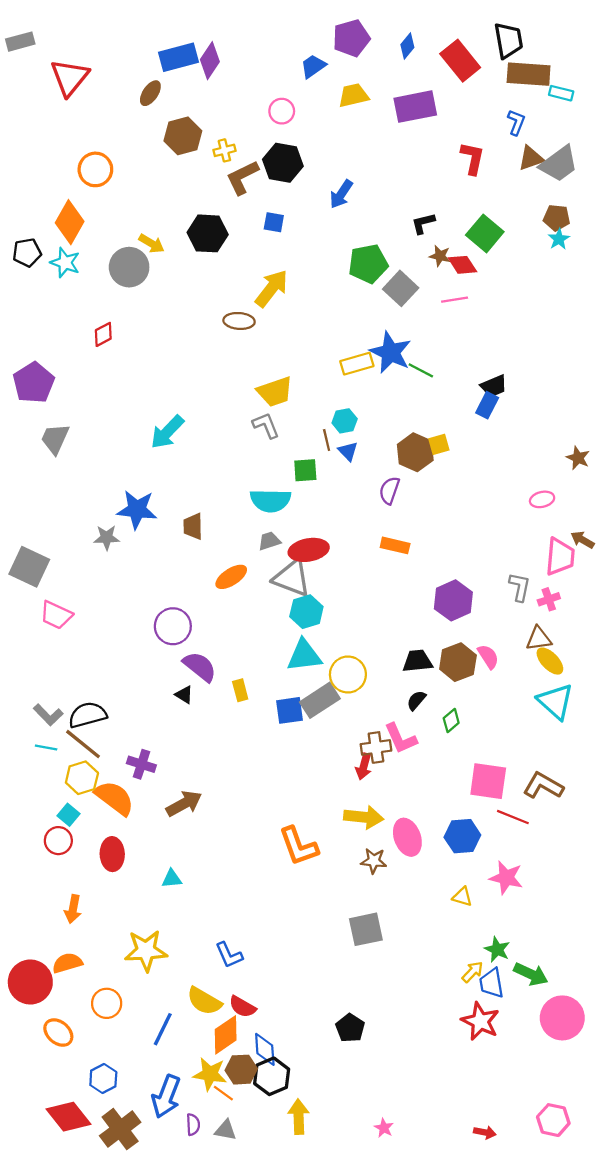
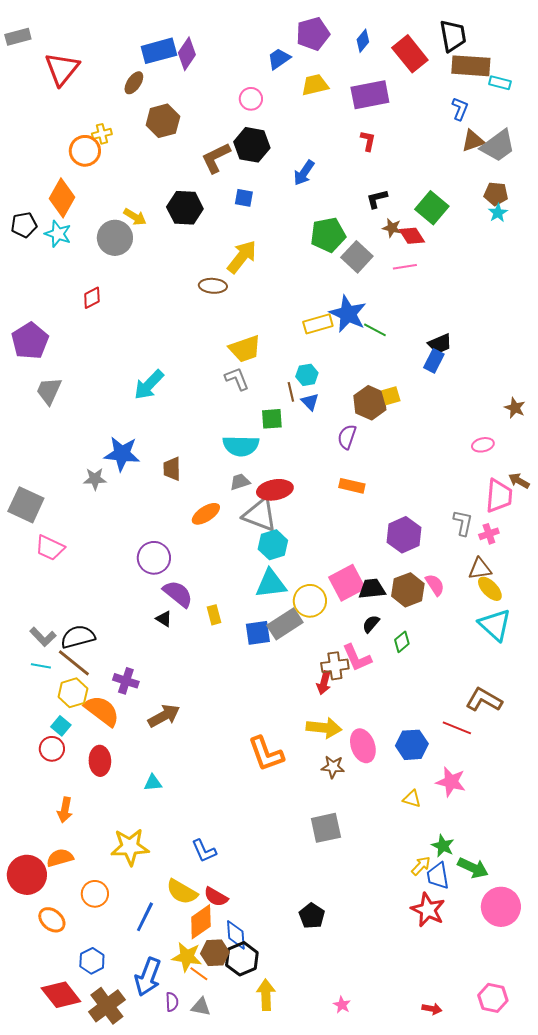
yellow cross: (224, 150) -> (102, 134), moved
red L-shape: (472, 158) -> (368, 141), moved, size x0.7
pink square: (488, 781) -> (347, 583), moved, turned -36

